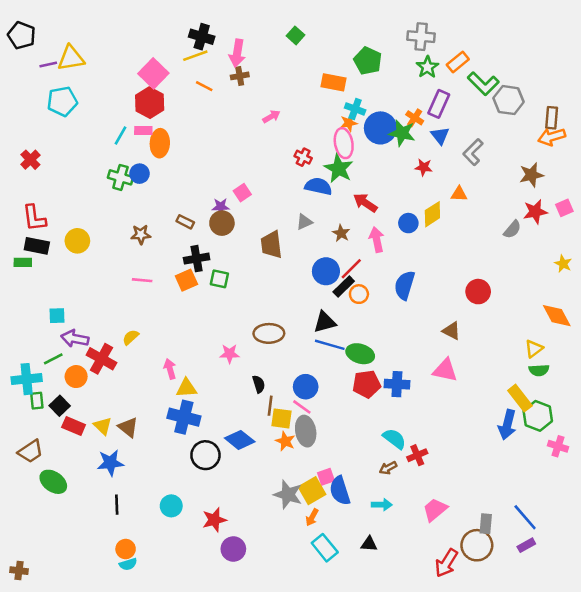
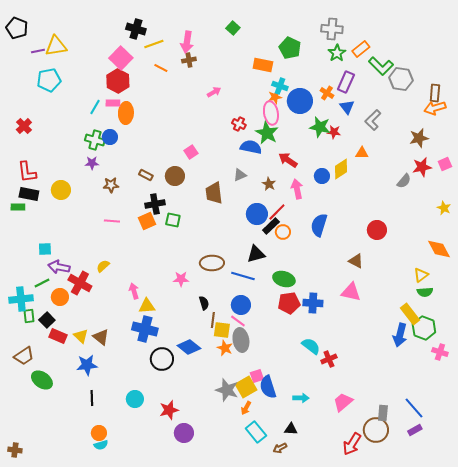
black cross: (202, 37) -> (136, 29), moved
green star: (402, 133) -> (320, 127), moved
purple star: (221, 207) -> (92, 163), moved
blue line: (330, 345) -> (243, 276), moved
brown arrow: (388, 468) -> (280, 448), moved

